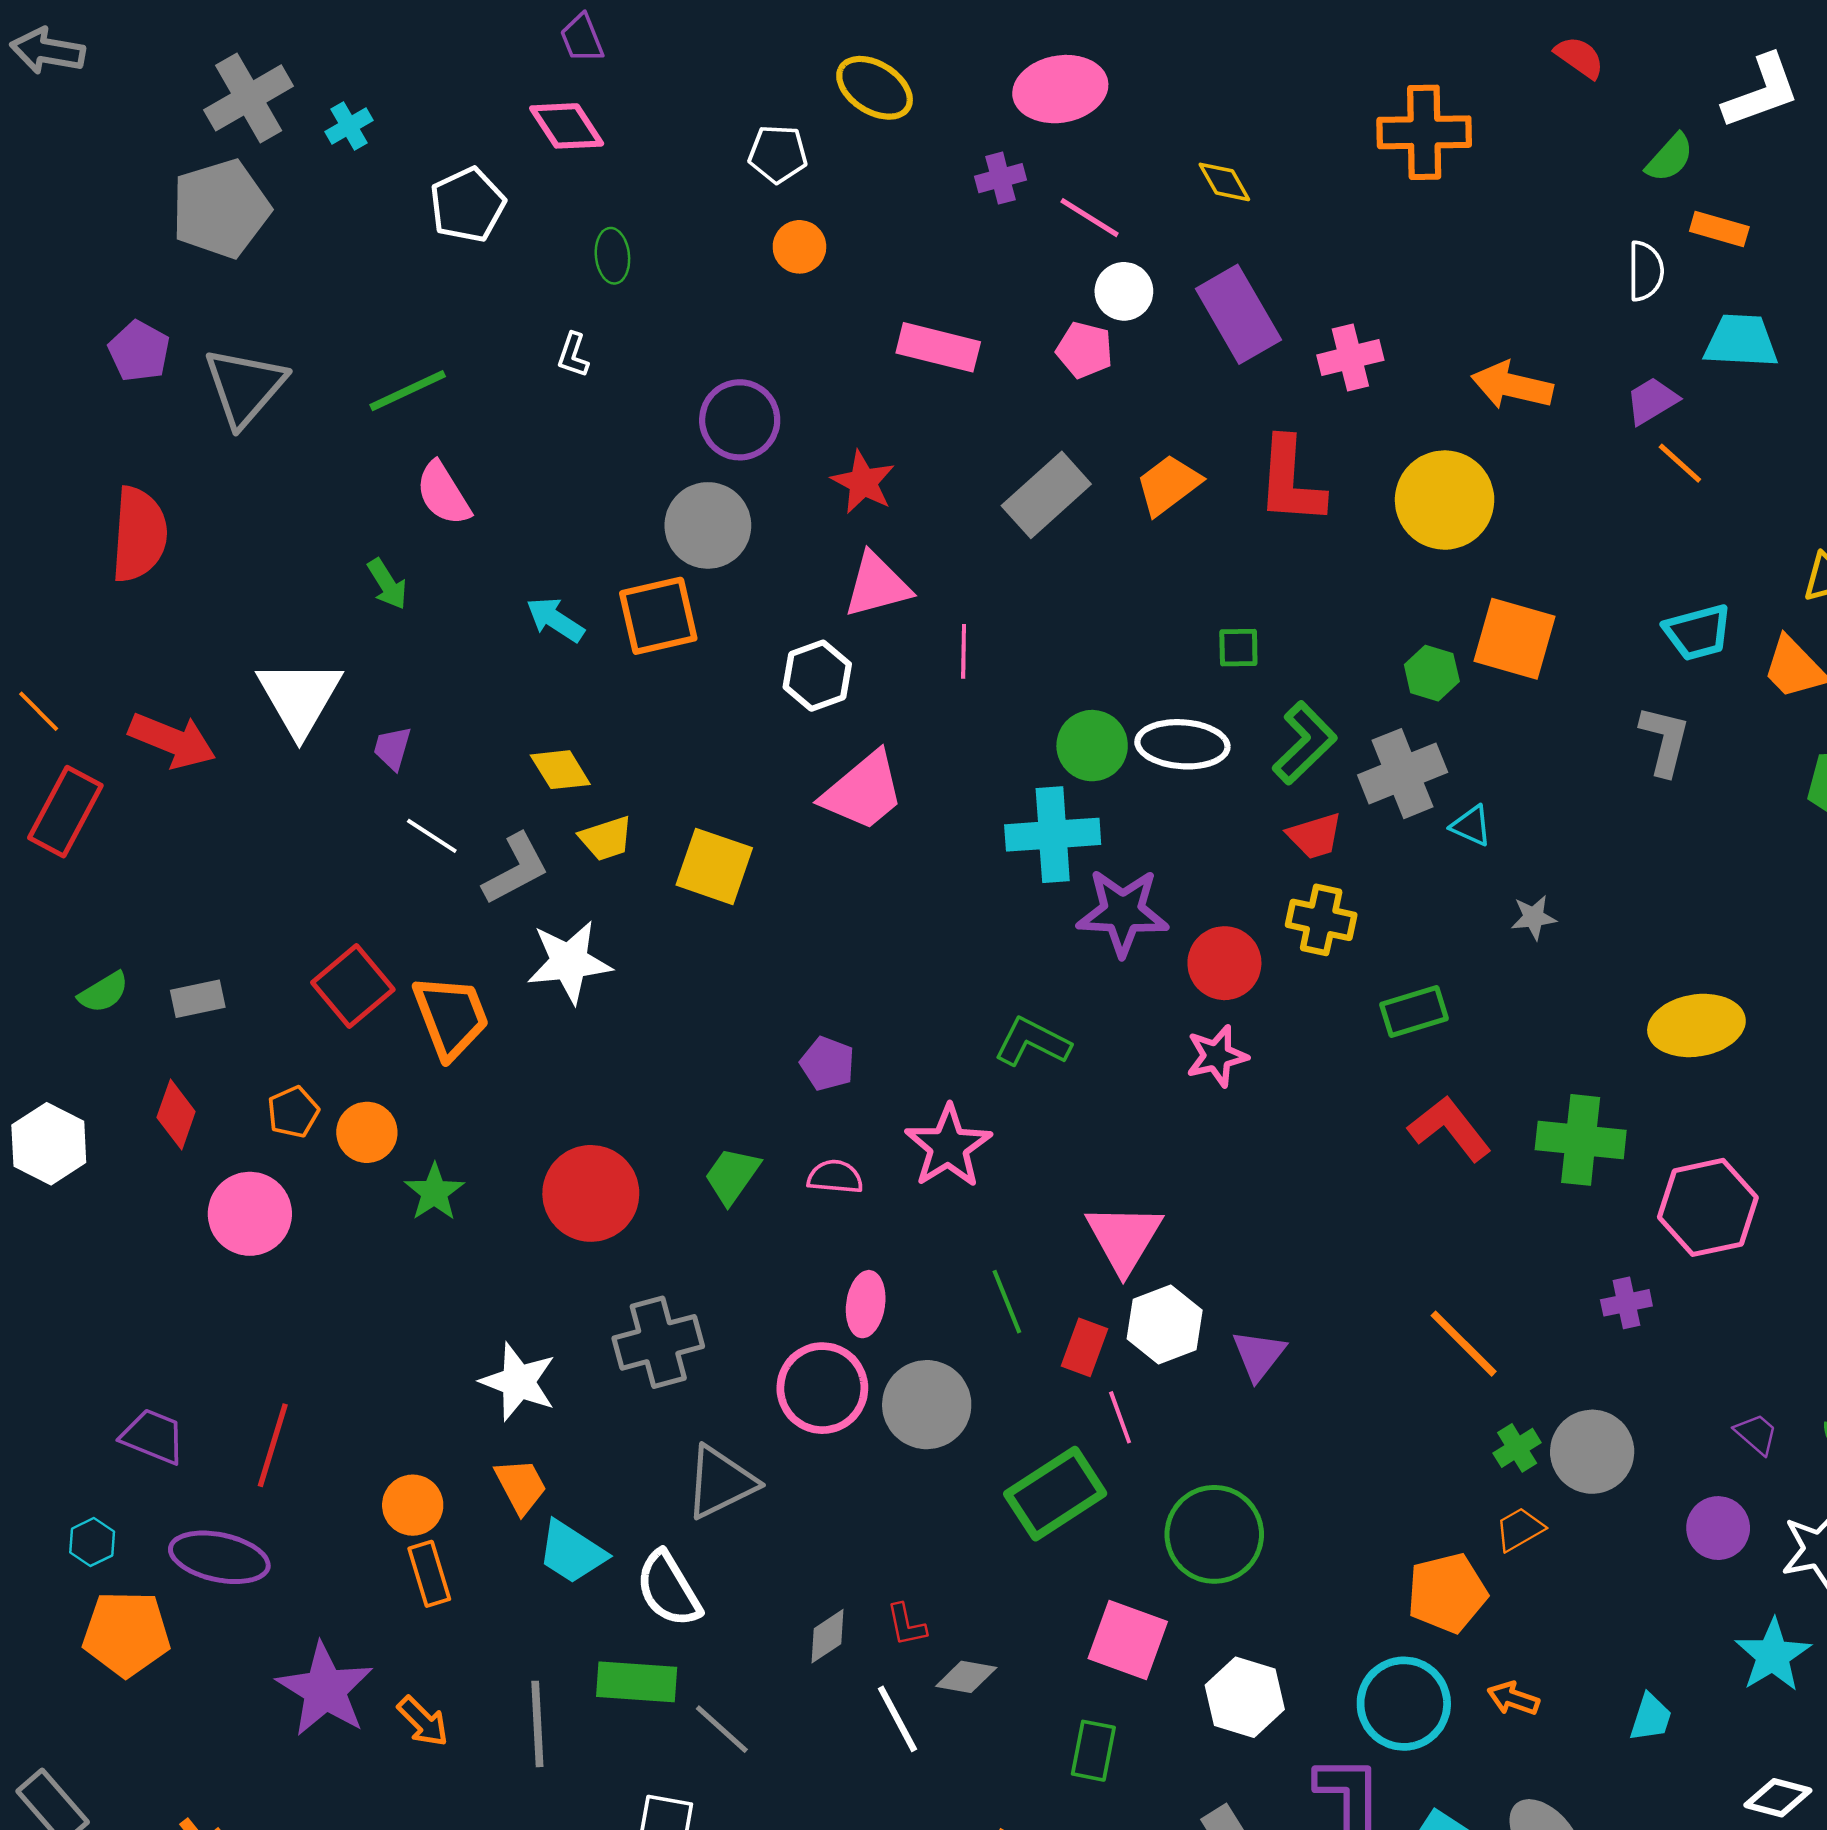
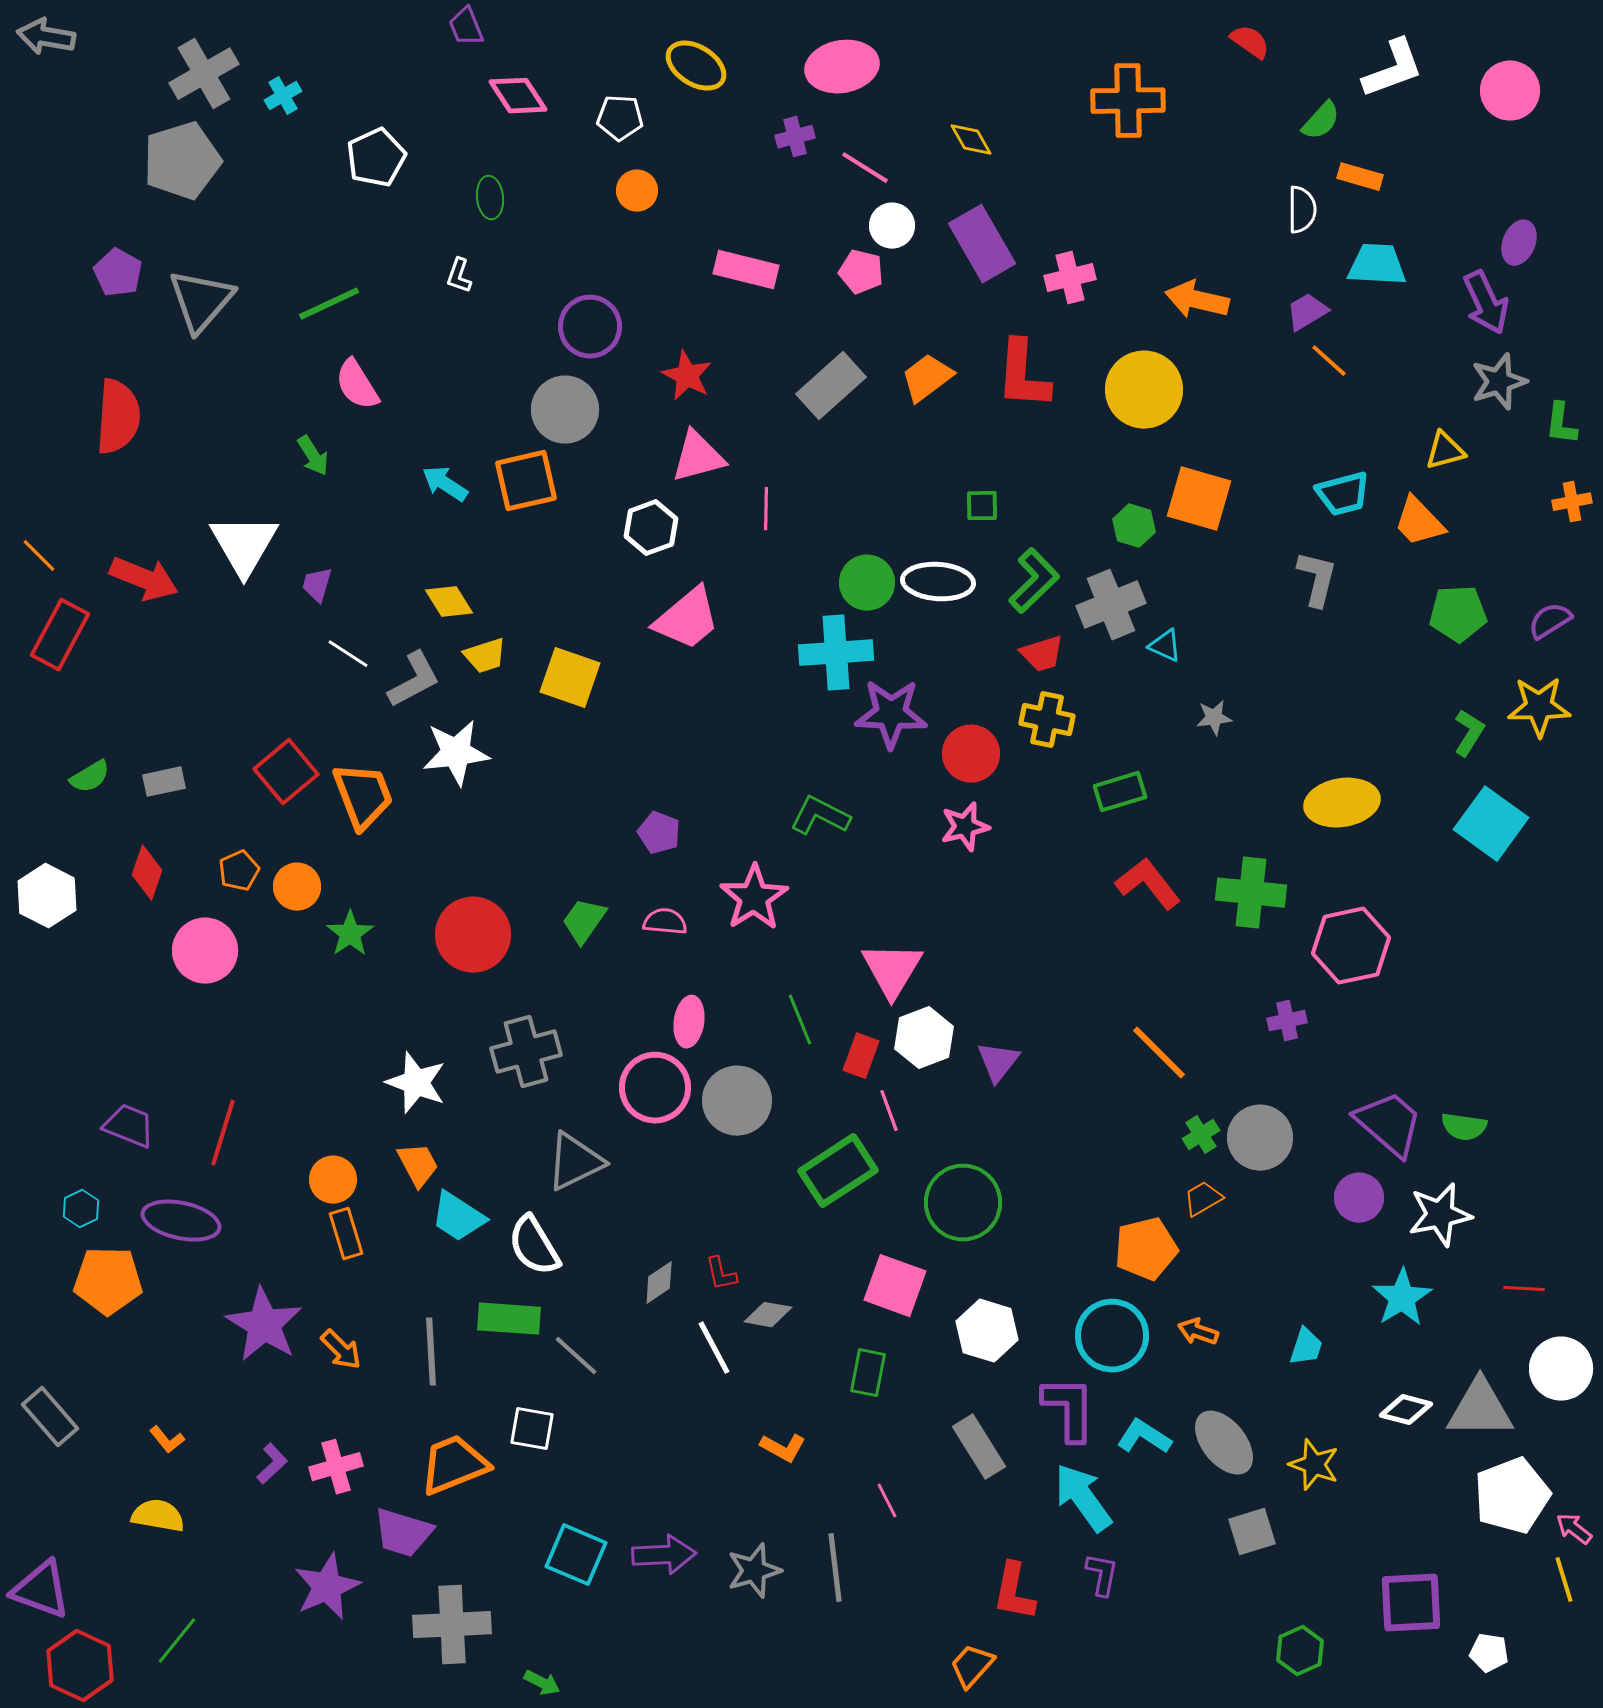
pink diamond: (567, 126) -> (518, 96), moved
purple trapezoid: (1756, 1434) -> (1389, 1124), size x2.0

